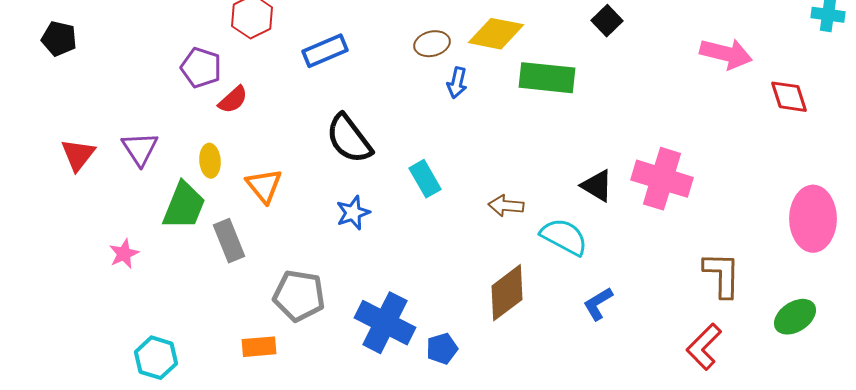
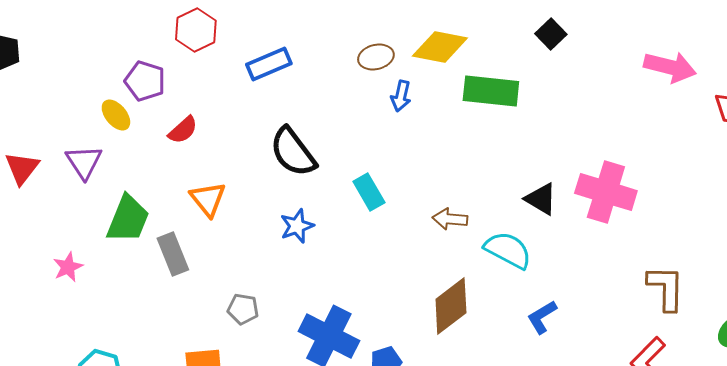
red semicircle: (233, 100) -> (183, 130), moved
yellow ellipse: (210, 161) -> (116, 115), moved, turned -36
gray pentagon: (299, 296) -> (243, 309), size x0.6

